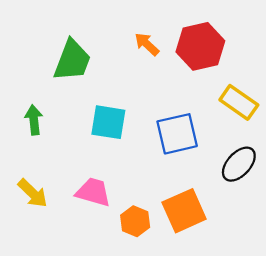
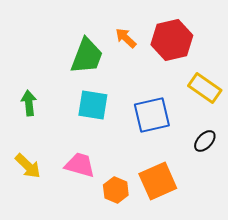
green trapezoid: (72, 60) -> (87, 56), moved
black ellipse: (239, 164) -> (205, 141), size x0.7

